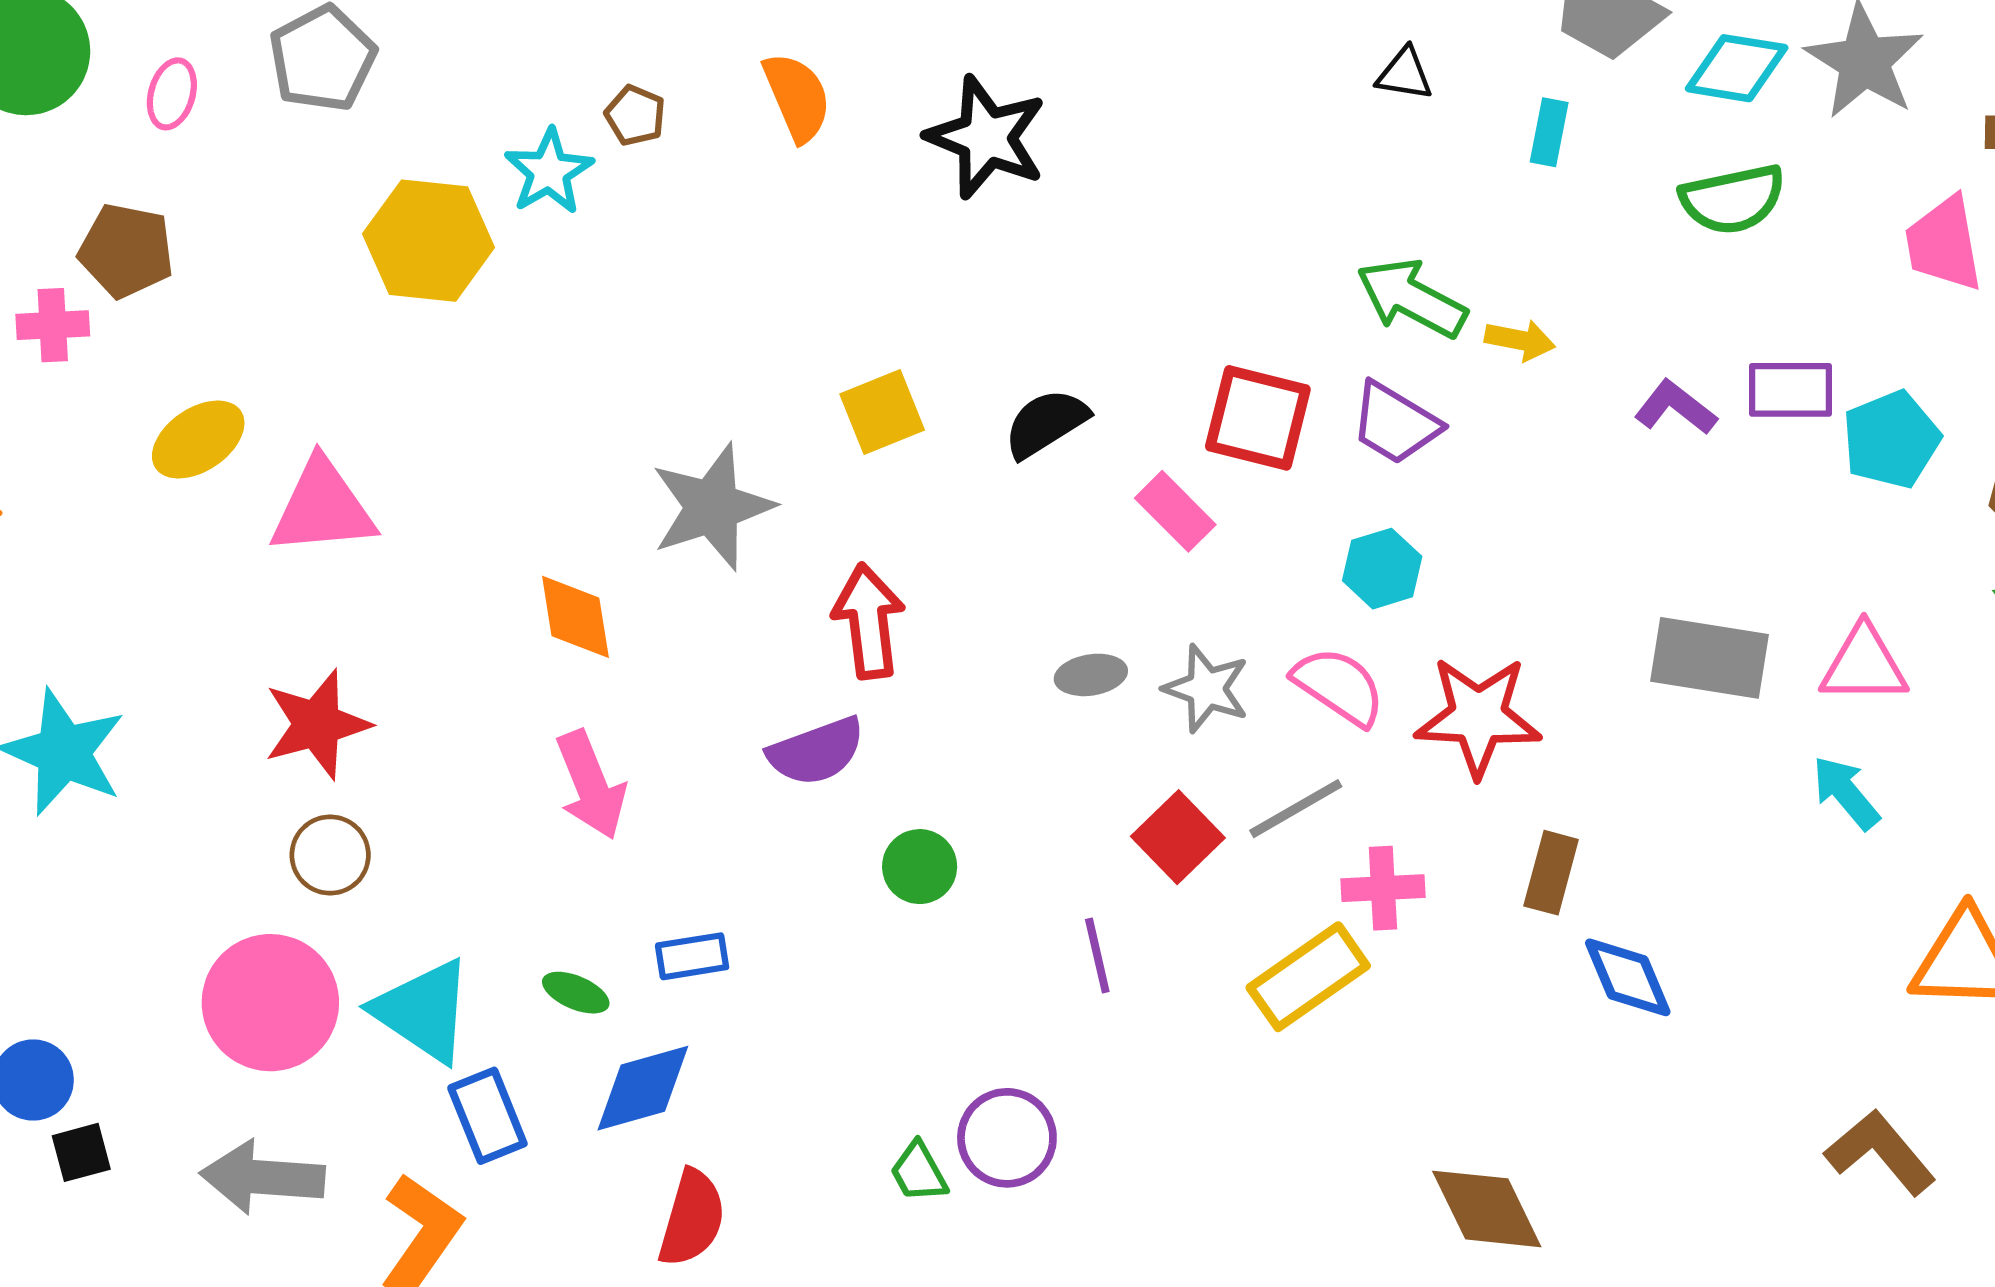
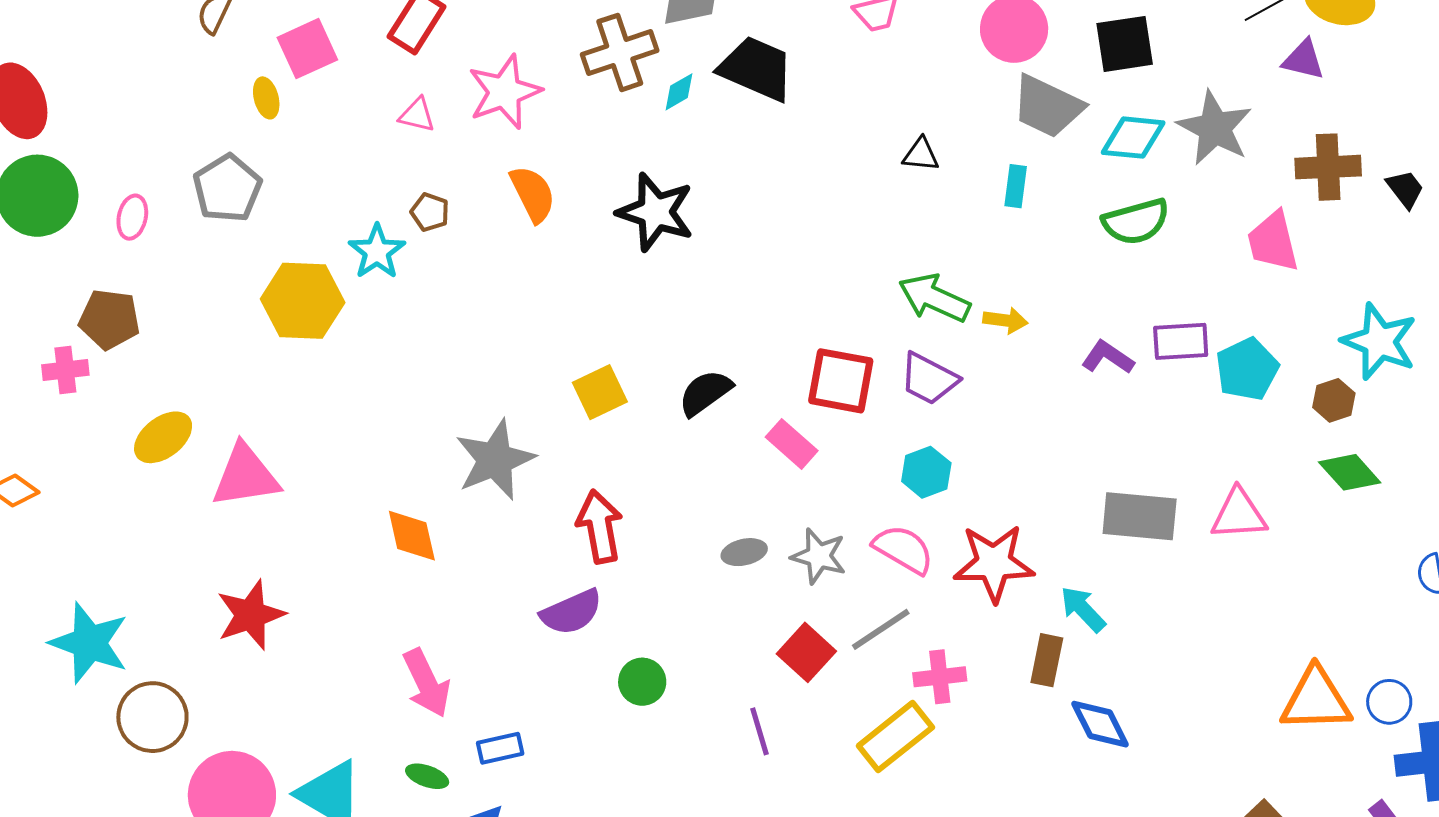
pink arrow: (591, 785) -> (427, 683), moved
cyan arrow: (1846, 793) -> (1083, 609), moved
brown circle: (330, 855) -> (152, 717), moved, size x1.4

